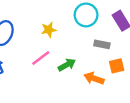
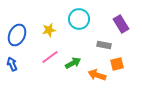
cyan circle: (86, 15) -> (79, 19), moved
yellow star: (49, 30) -> (49, 30), moved

